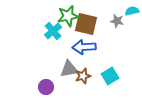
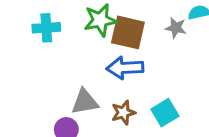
cyan cross: (53, 31) -> (46, 28), moved, turned 36
gray triangle: (69, 69) -> (85, 102), moved

